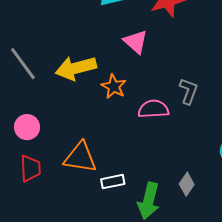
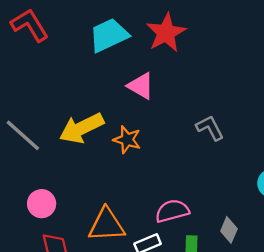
gray L-shape: (189, 91) -> (210, 128), turned -36
pink semicircle: (153, 109) -> (172, 211), moved

